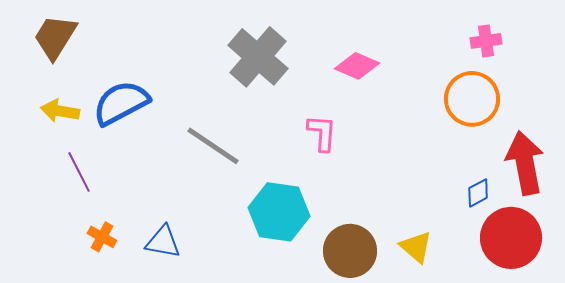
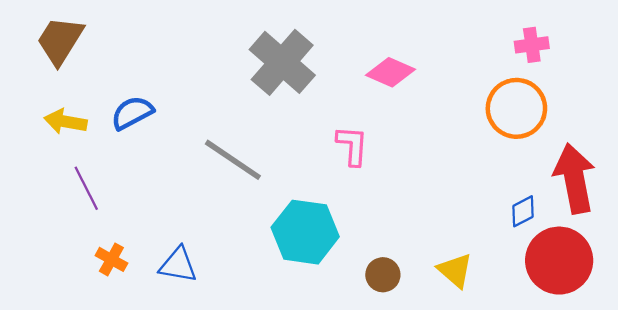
blue semicircle: (121, 103) -> (132, 113), size x0.7
brown circle: (350, 251) -> (383, 275), size x0.6

